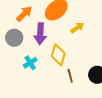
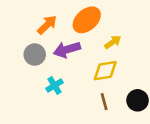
purple arrow: (40, 34) -> (67, 50), turned 70
yellow diamond: (58, 55) -> (105, 71), moved, turned 65

